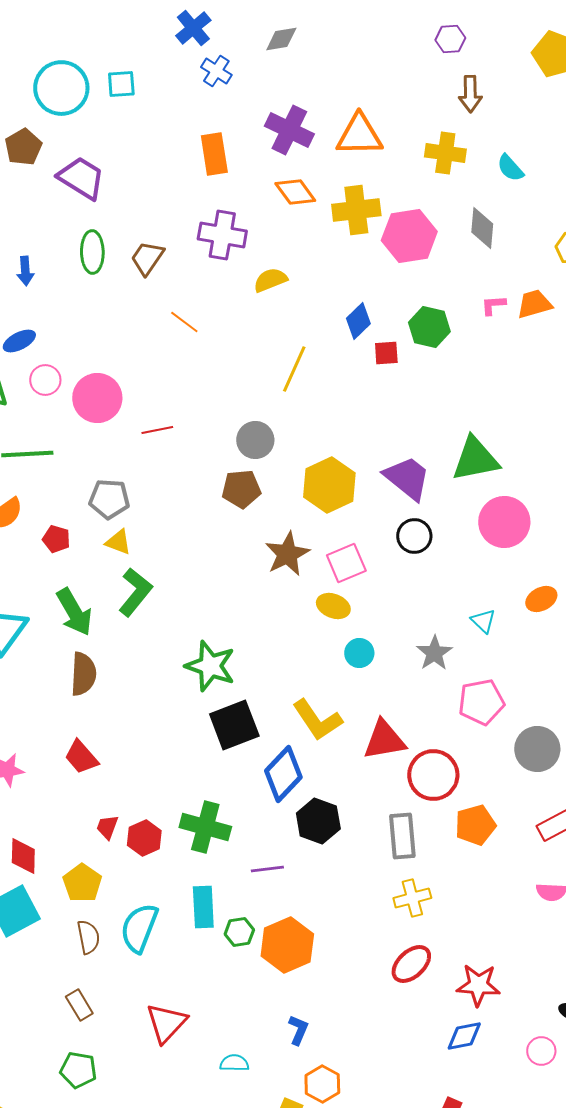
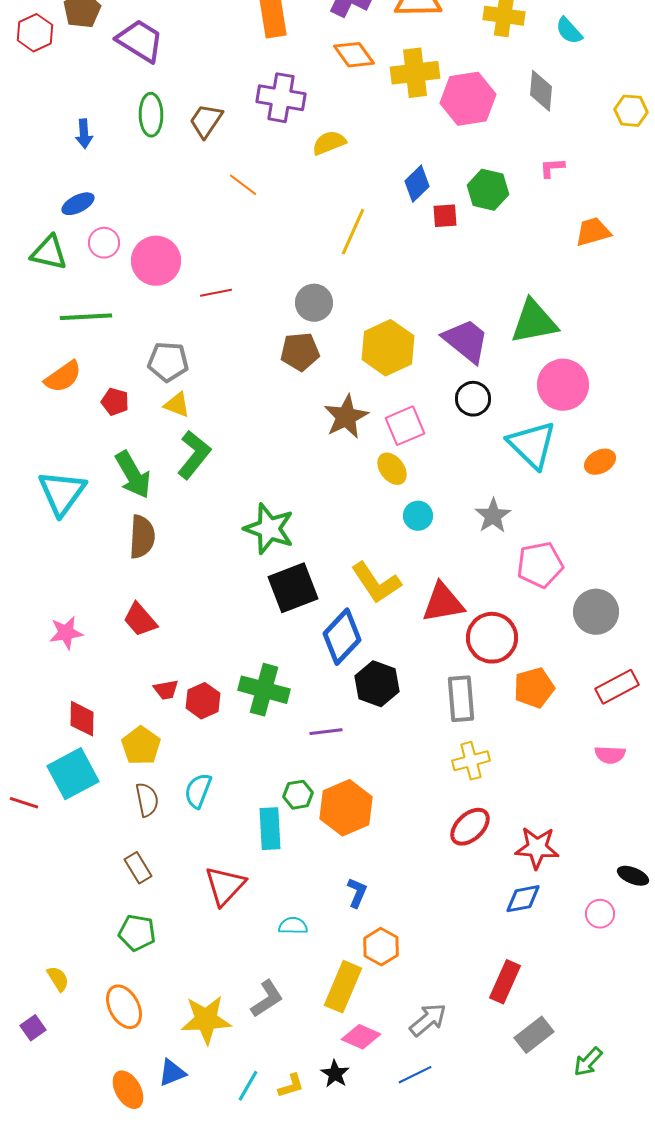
orange trapezoid: (534, 304) -> (593, 232), moved
yellow ellipse: (333, 606) -> (392, 469), turned 32
cyan triangle: (483, 621) -> (532, 445), moved, size x2.0
red trapezoid: (107, 827) -> (166, 690), turned -120
cyan rectangle: (203, 907) -> (270, 829), moved
cyan semicircle: (139, 928) -> (198, 791), size x0.7

